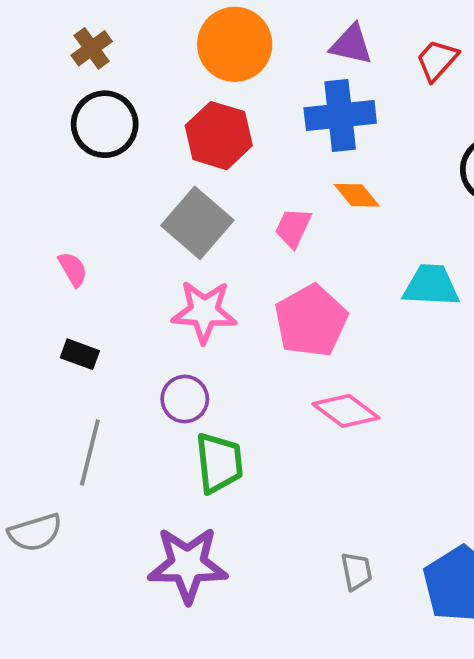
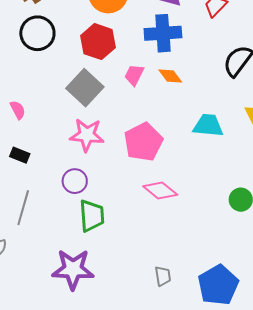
pink trapezoid: (293, 228) -> (134, 75), moved

